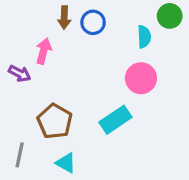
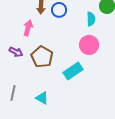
purple arrow: (20, 73) -> (16, 52), moved
brown pentagon: (55, 121) -> (42, 57), moved

